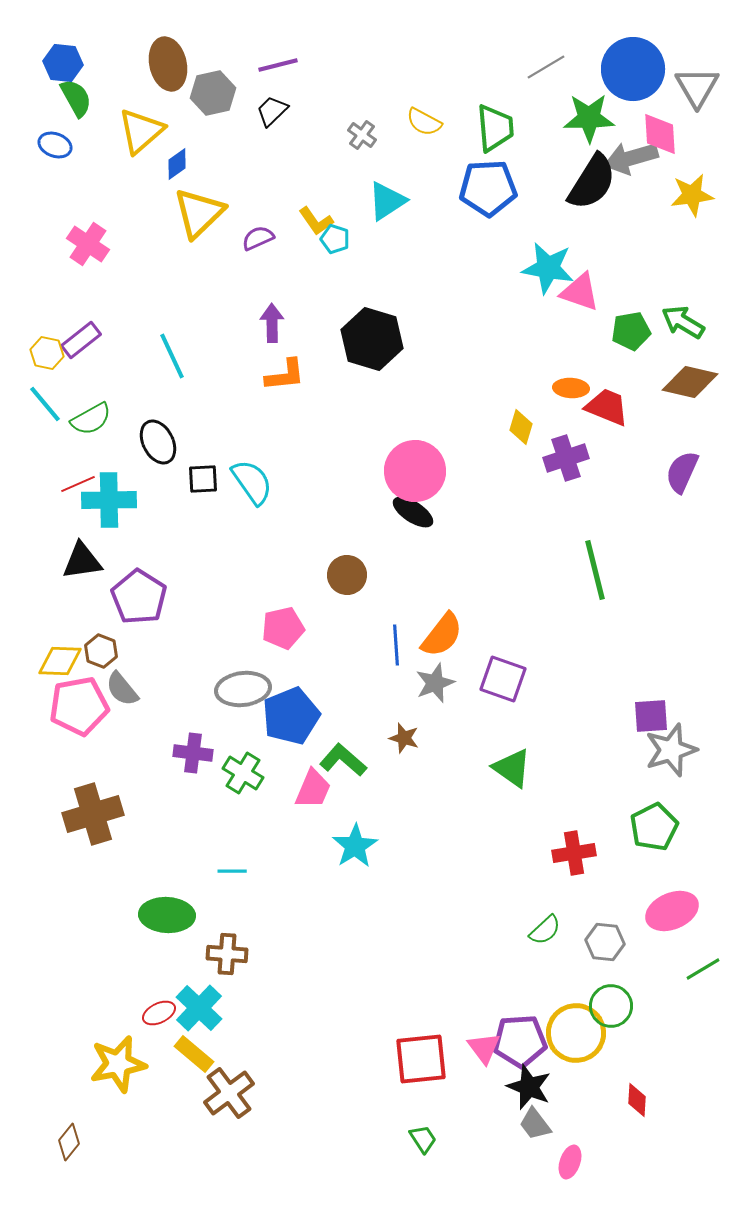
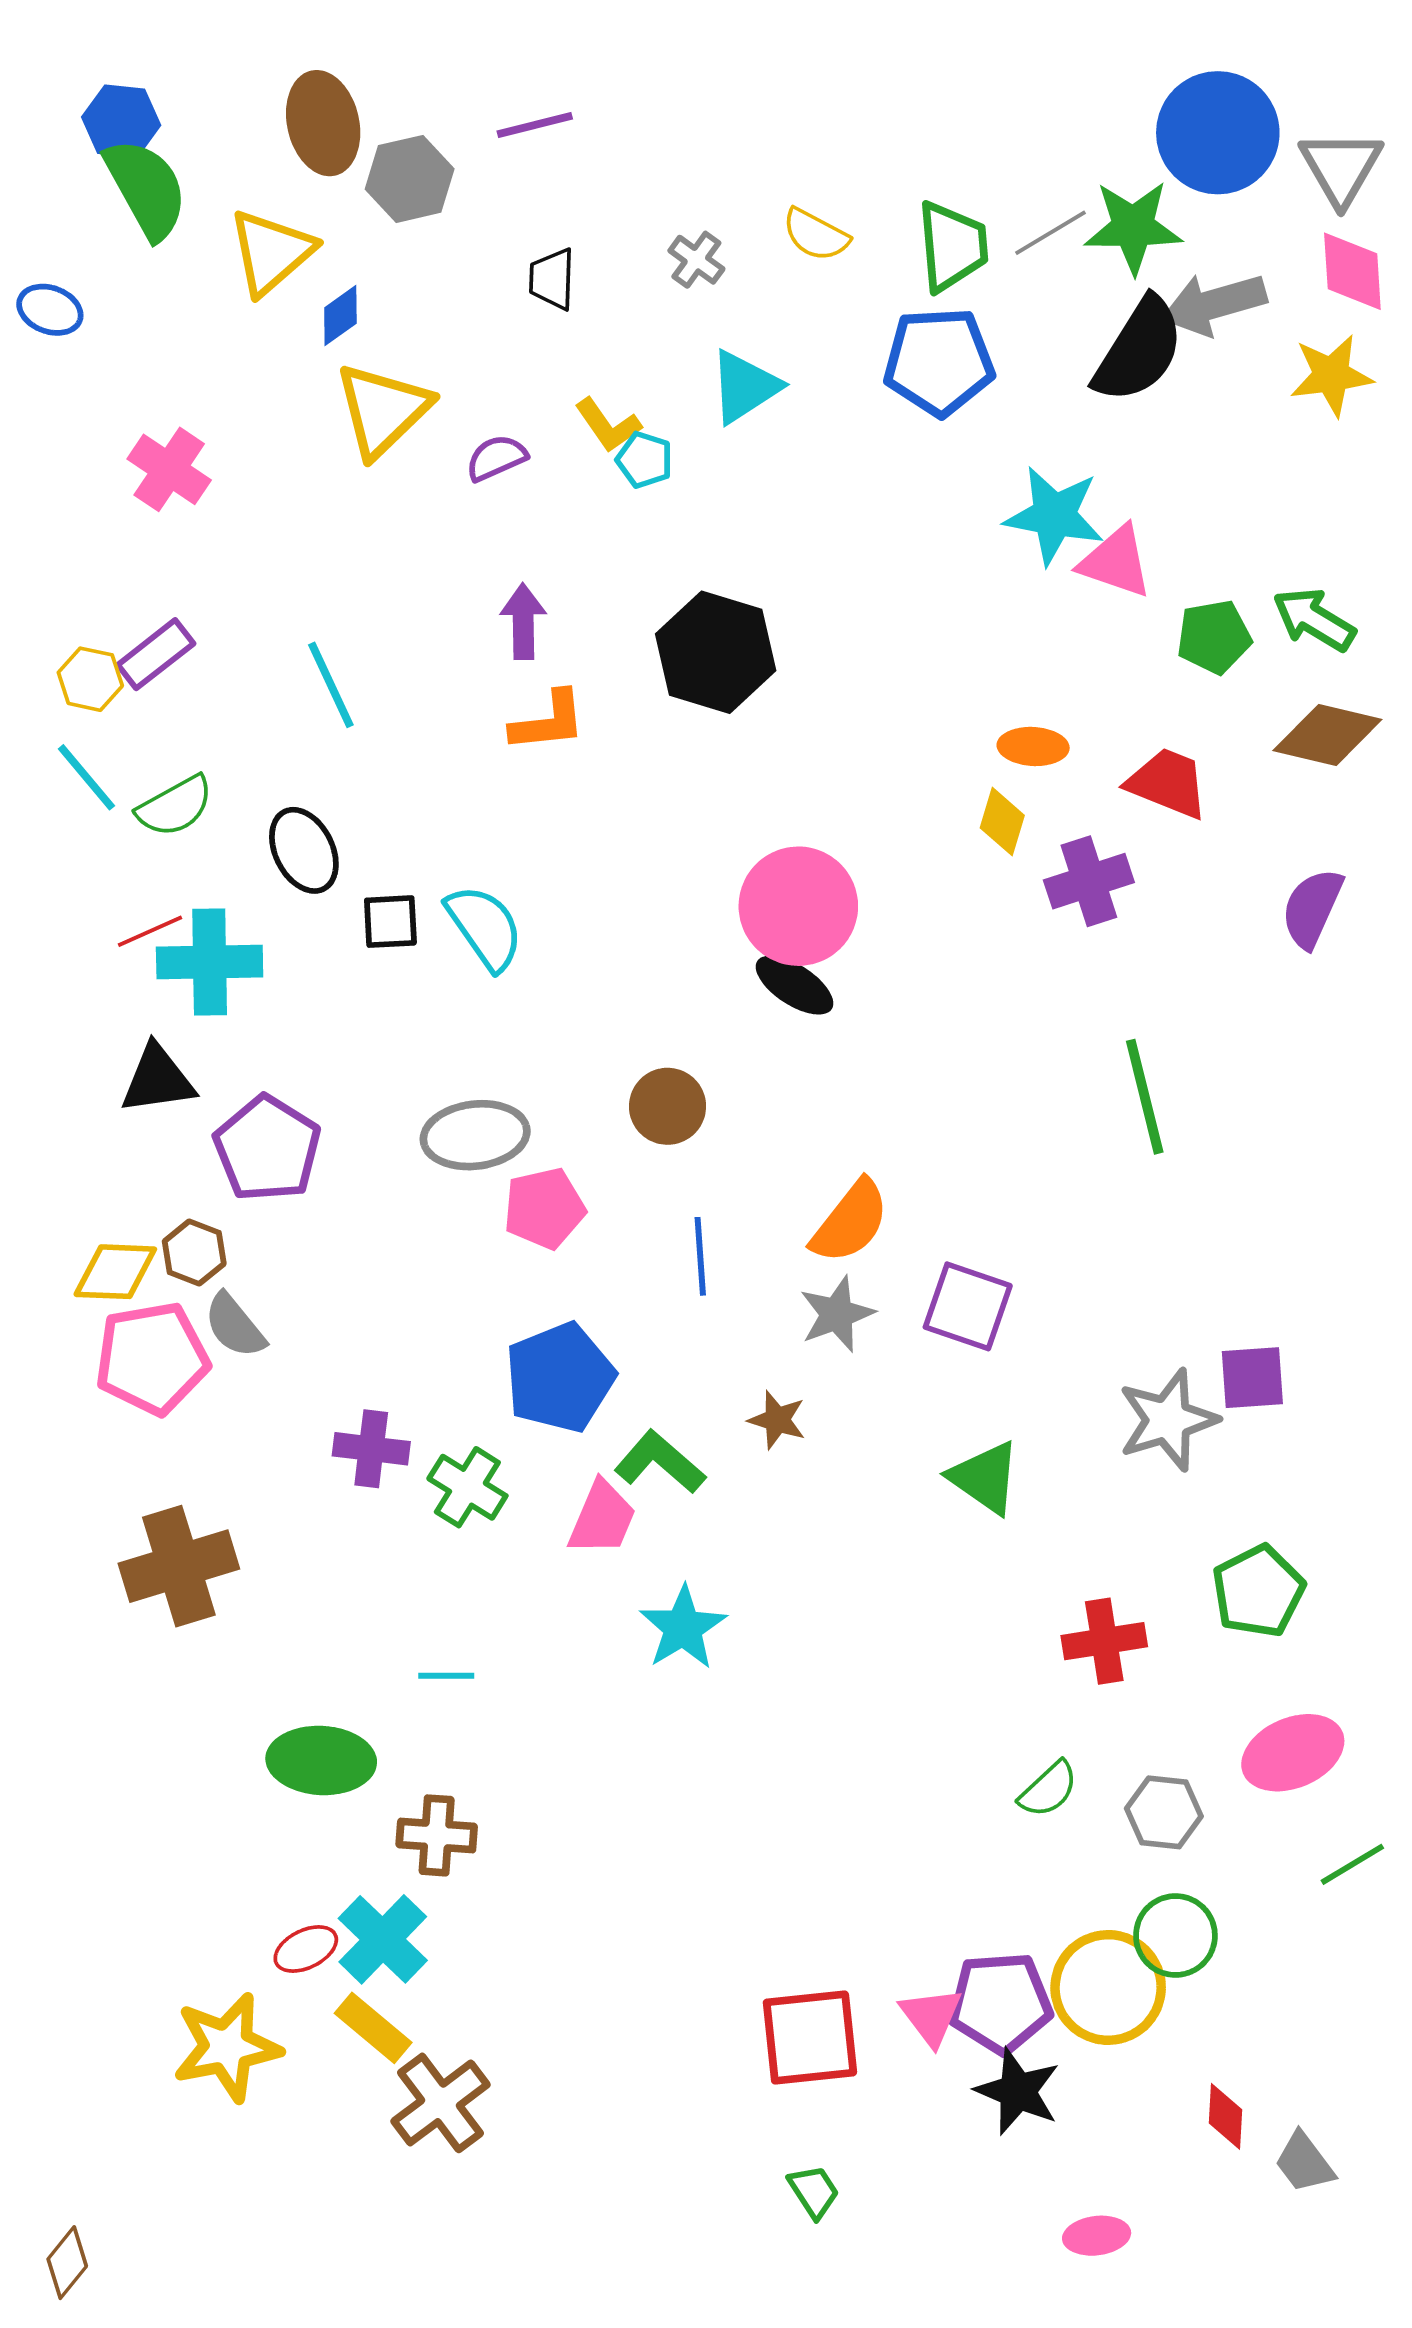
gray line: (546, 67) -> (1050, 233), moved
green semicircle: (76, 98) -> (146, 189), size x1.4
black trapezoid: (272, 111) -> (552, 279), moved, turned -44
pink diamond: (660, 134) -> (1352, 271), moved
blue ellipse: (55, 145) -> (50, 310), moved
orange ellipse: (571, 388) -> (1033, 746), moved
blue line: (396, 645) -> (700, 1256), moved
gray ellipse: (243, 689) -> (475, 1135), moved
gray star: (671, 750) -> (1168, 1420), moved
gray trapezoid: (535, 1124) -> (1304, 2163), moved
brown diamond: (69, 1142) -> (67, 2263), moved
pink ellipse: (570, 1162) -> (1097, 2236), turned 64

